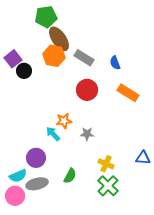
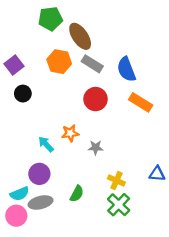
brown ellipse: (59, 39) -> (80, 36), moved
blue semicircle: (115, 63) -> (126, 69), size x1.6
black circle: (24, 71) -> (23, 94), moved
cyan arrow: (53, 134) -> (46, 144), moved

